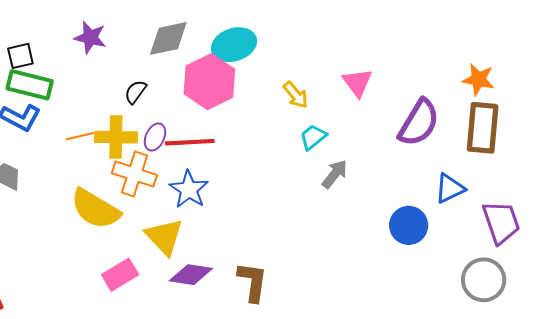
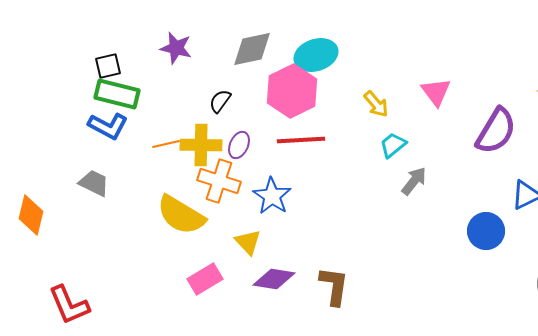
red line: (190, 142) -> (301, 140), moved
yellow triangle: (164, 237) -> (248, 242), size x0.7

